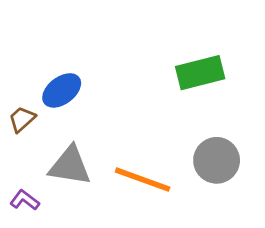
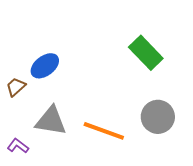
green rectangle: (200, 73) -> (146, 53), turned 60

